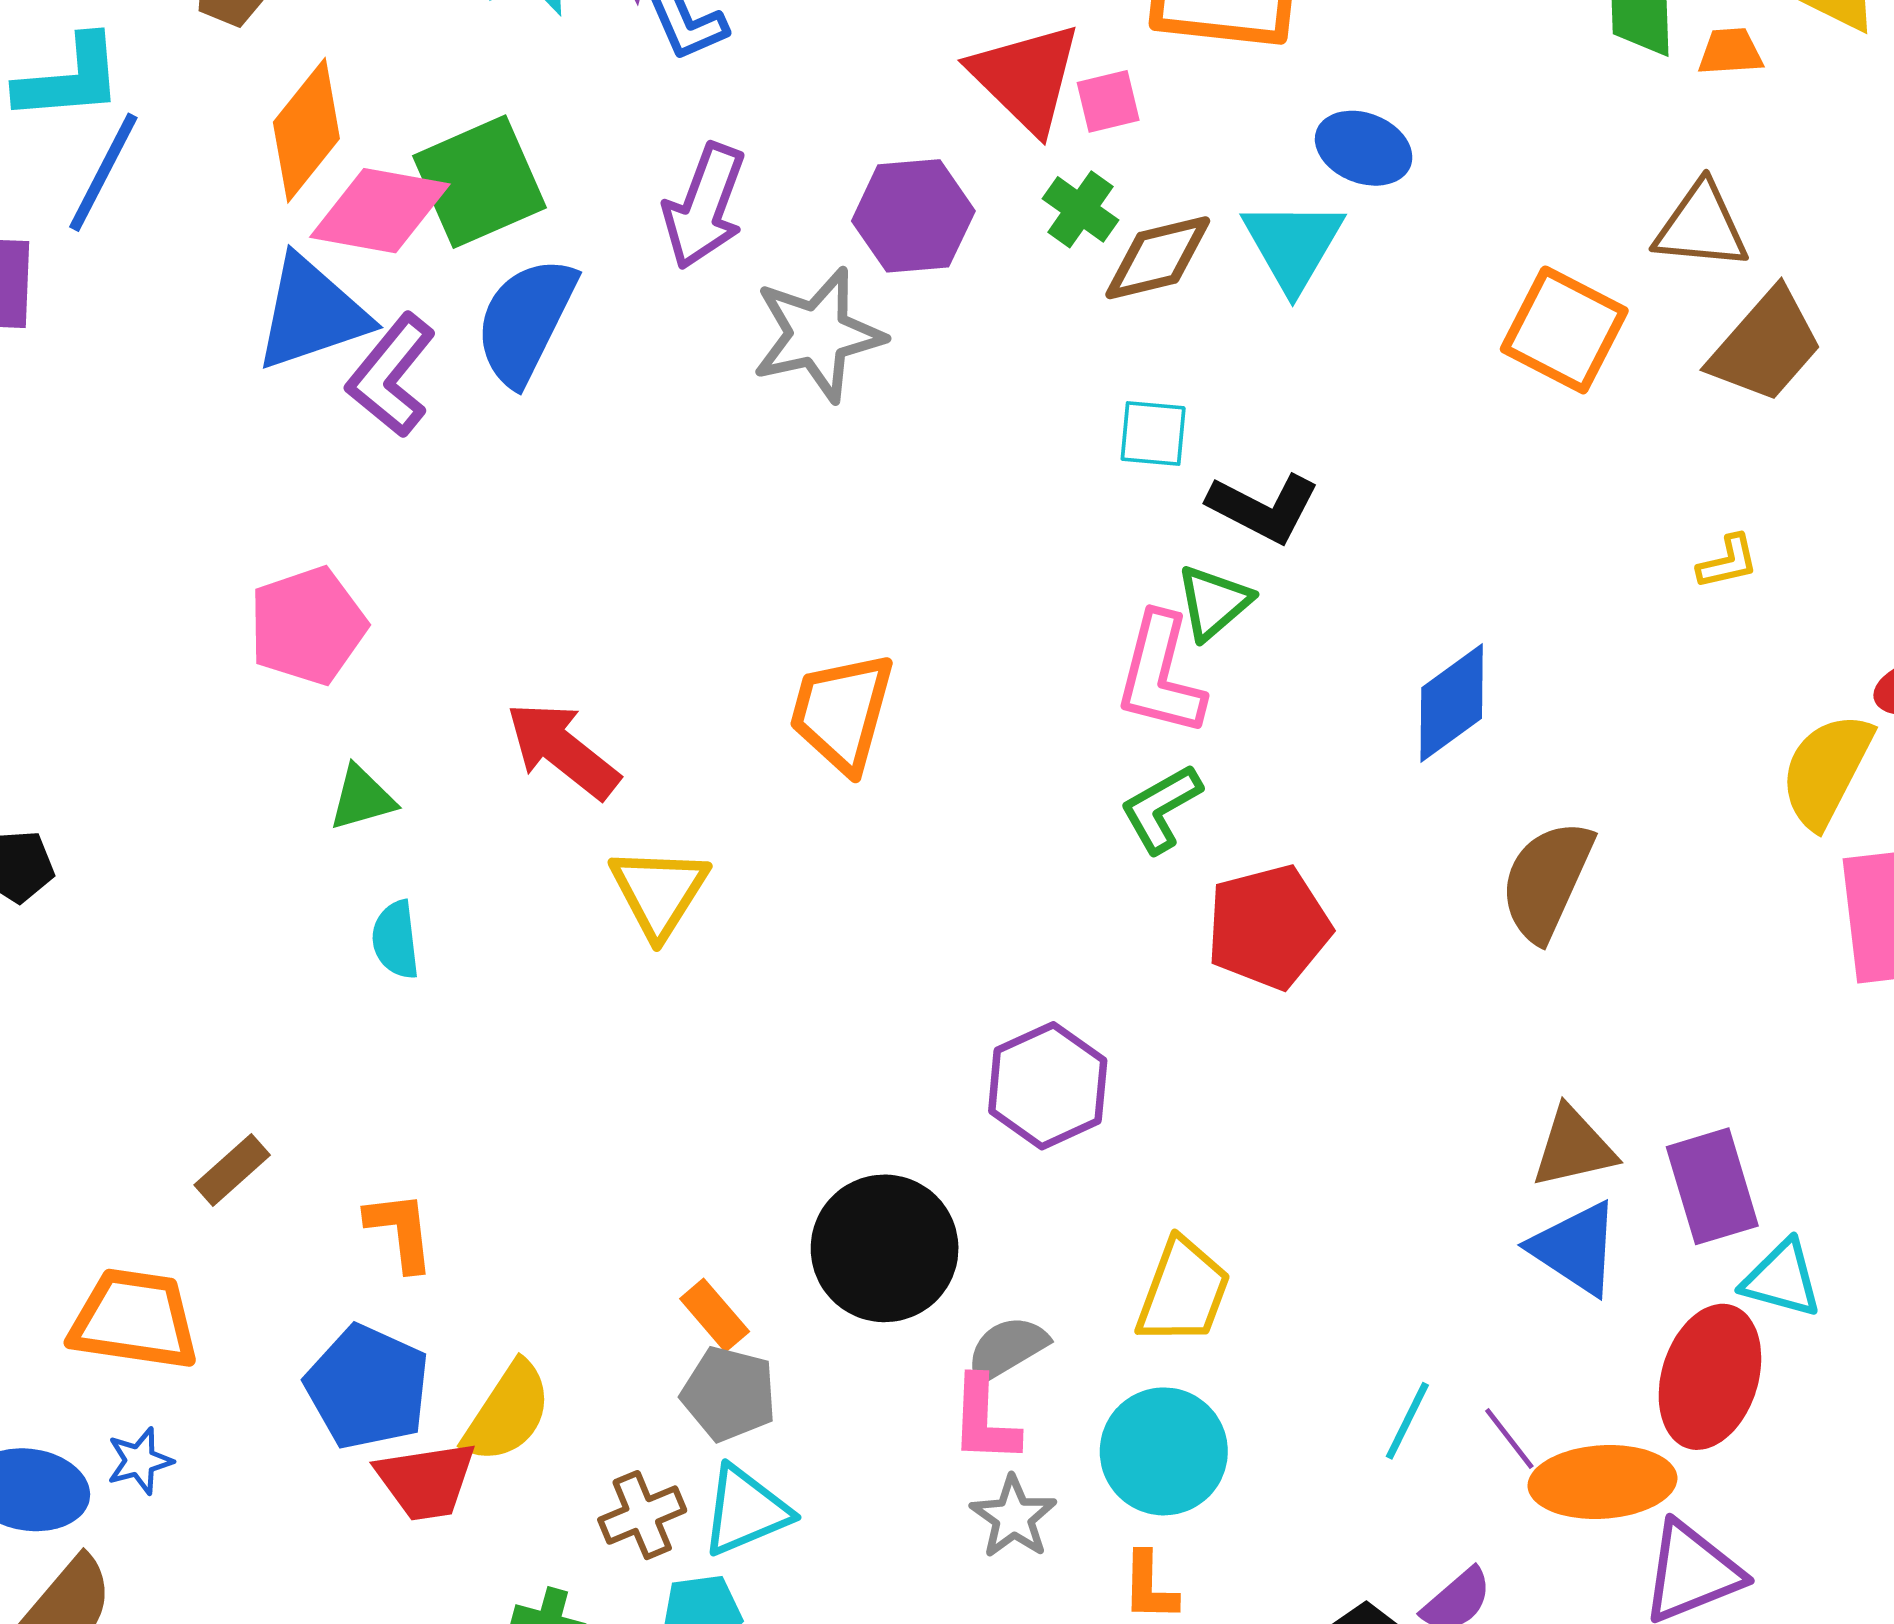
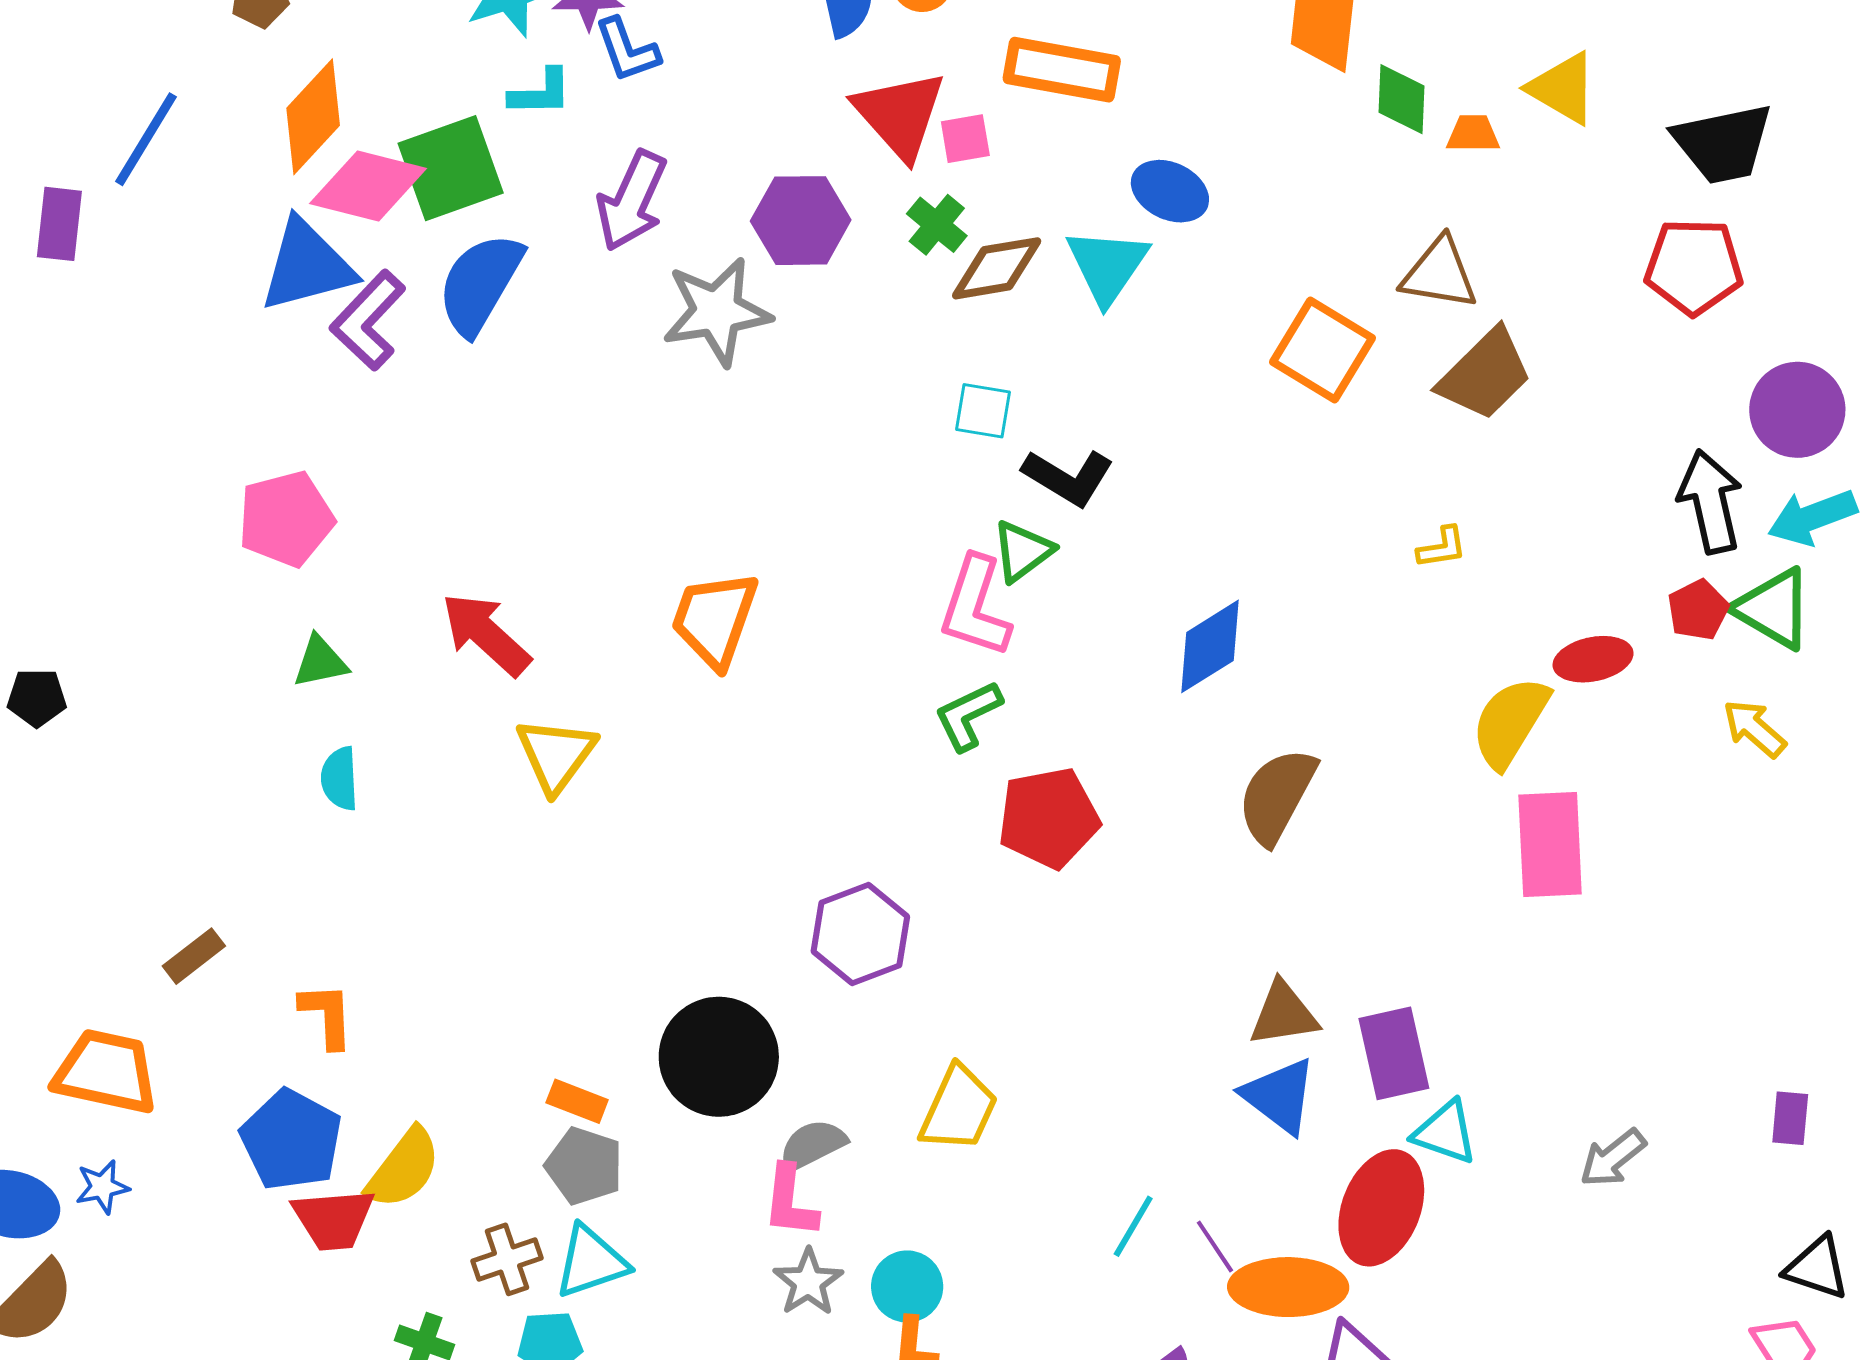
cyan L-shape: (69, 79) -> (541, 93), moved, size x0.7
orange rectangle: (715, 1315) -> (577, 1101), turned -32
cyan circle: (1164, 1451) -> (907, 1287), moved, size x0.7

